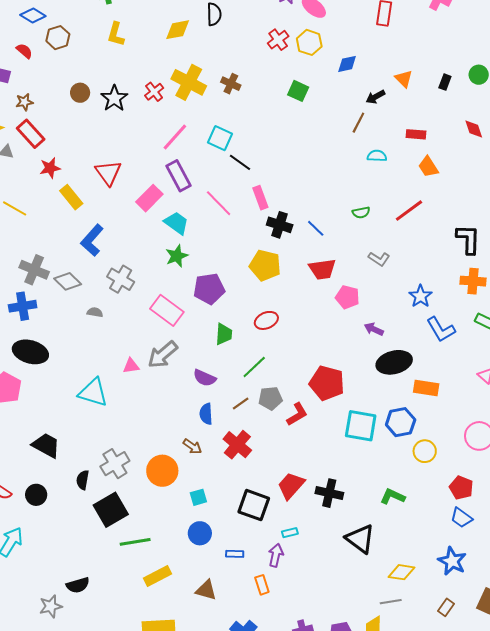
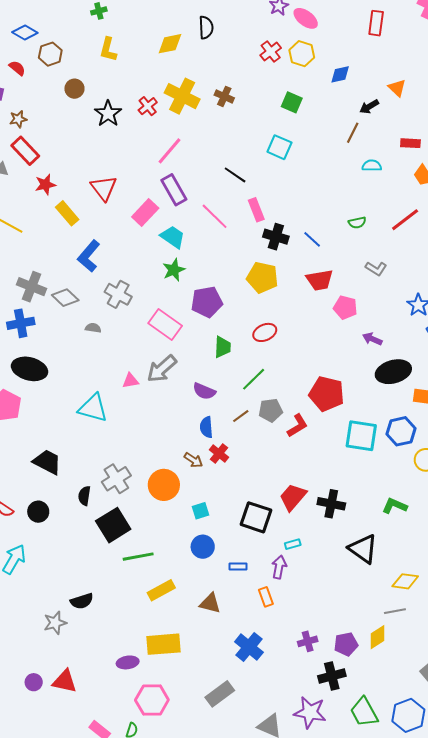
brown circle: (80, 93) -> (74, 89), moved
cyan square: (220, 138) -> (279, 147), moved
red cross: (237, 445) -> (219, 453), moved, size x0.7

